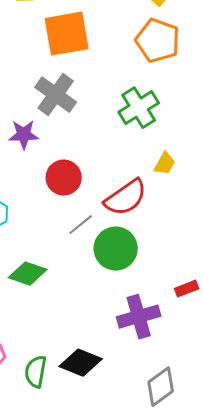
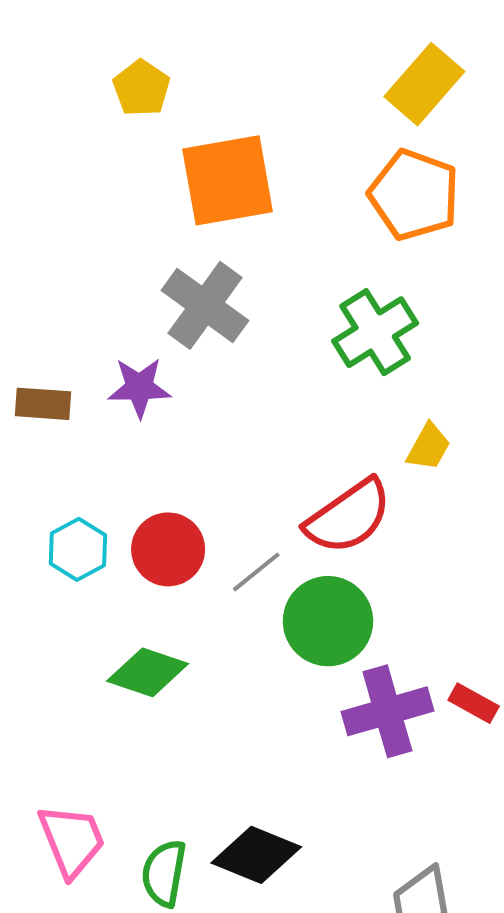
red circle: (64, 178) -> (168, 549), moved
red rectangle: (187, 289) -> (474, 703), turned 50
purple cross: (139, 317) -> (387, 711), moved

